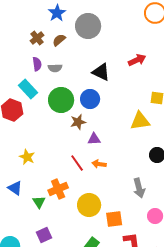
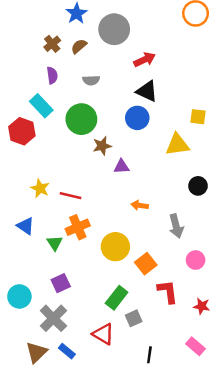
red arrow: (137, 60) -> (145, 60), moved
gray semicircle: (55, 68) -> (91, 80), moved
black triangle: (101, 72) -> (147, 91), moved
blue circle: (90, 99) -> (137, 118), moved
red line: (77, 163) -> (70, 196), moved, turned -42
orange arrow: (99, 164) -> (140, 205), moved
orange square: (114, 219) -> (146, 264), turned -30

